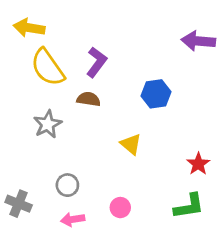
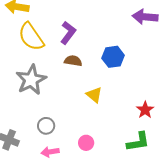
brown semicircle: (89, 99) -> (73, 61), moved
gray star: (48, 124) -> (31, 80), size x1.4

